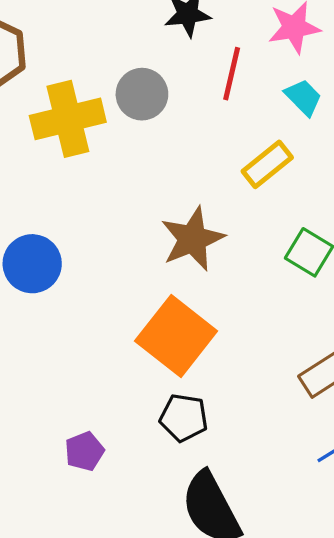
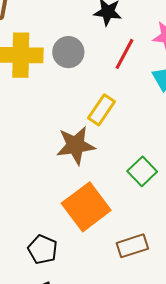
yellow rectangle: (267, 164) -> (101, 110), moved, turned -32
orange square: (176, 336) -> (86, 207), moved

